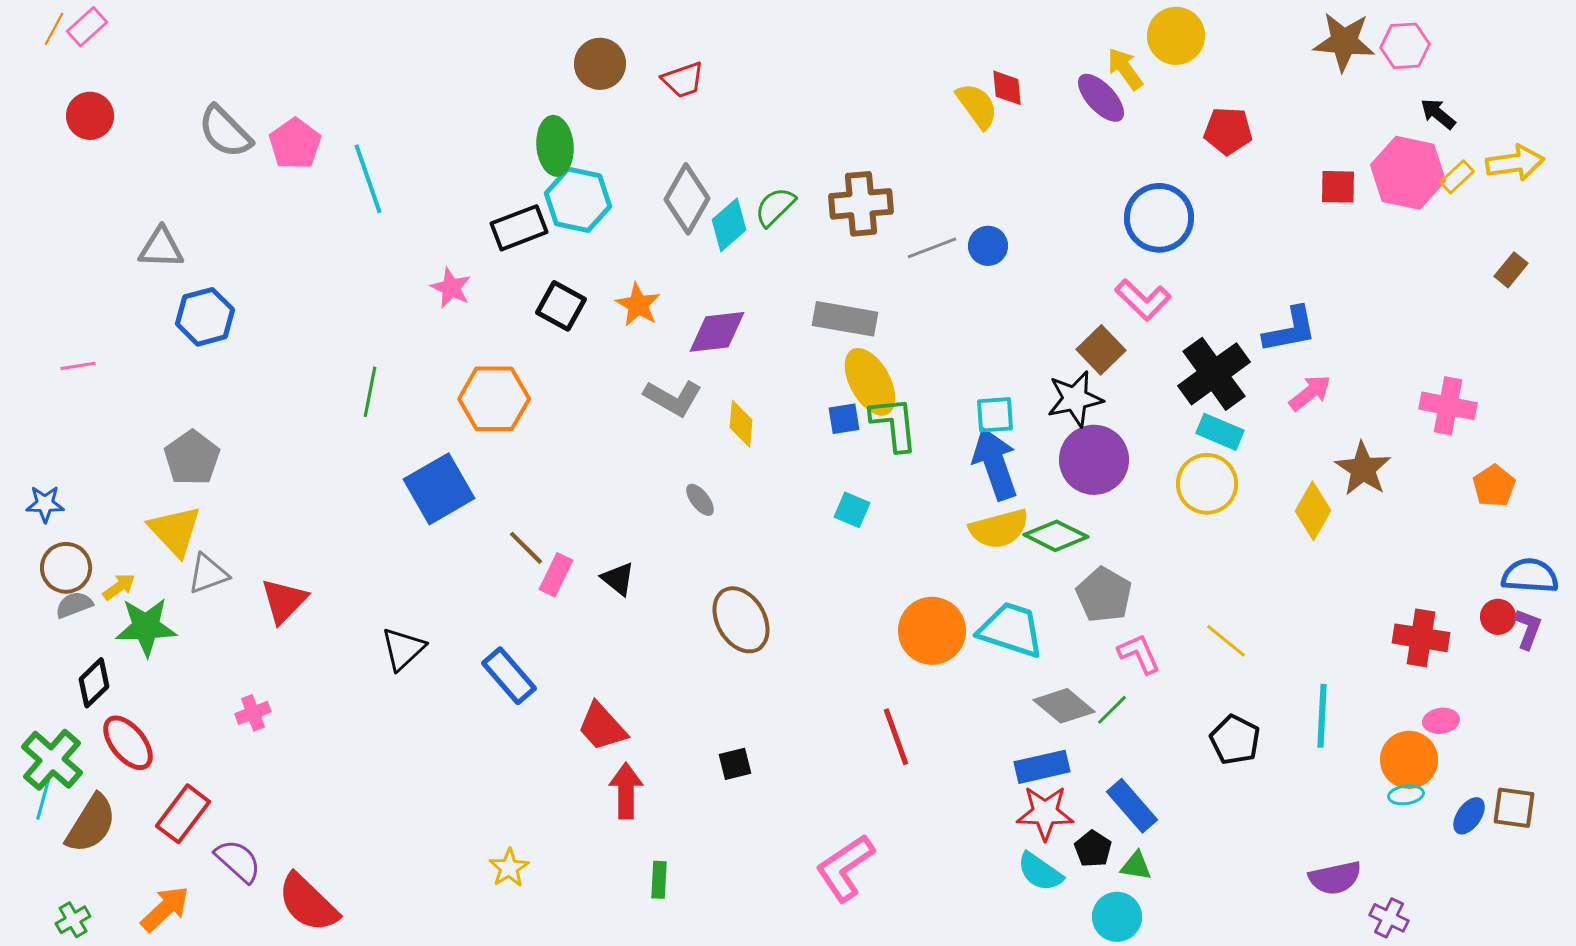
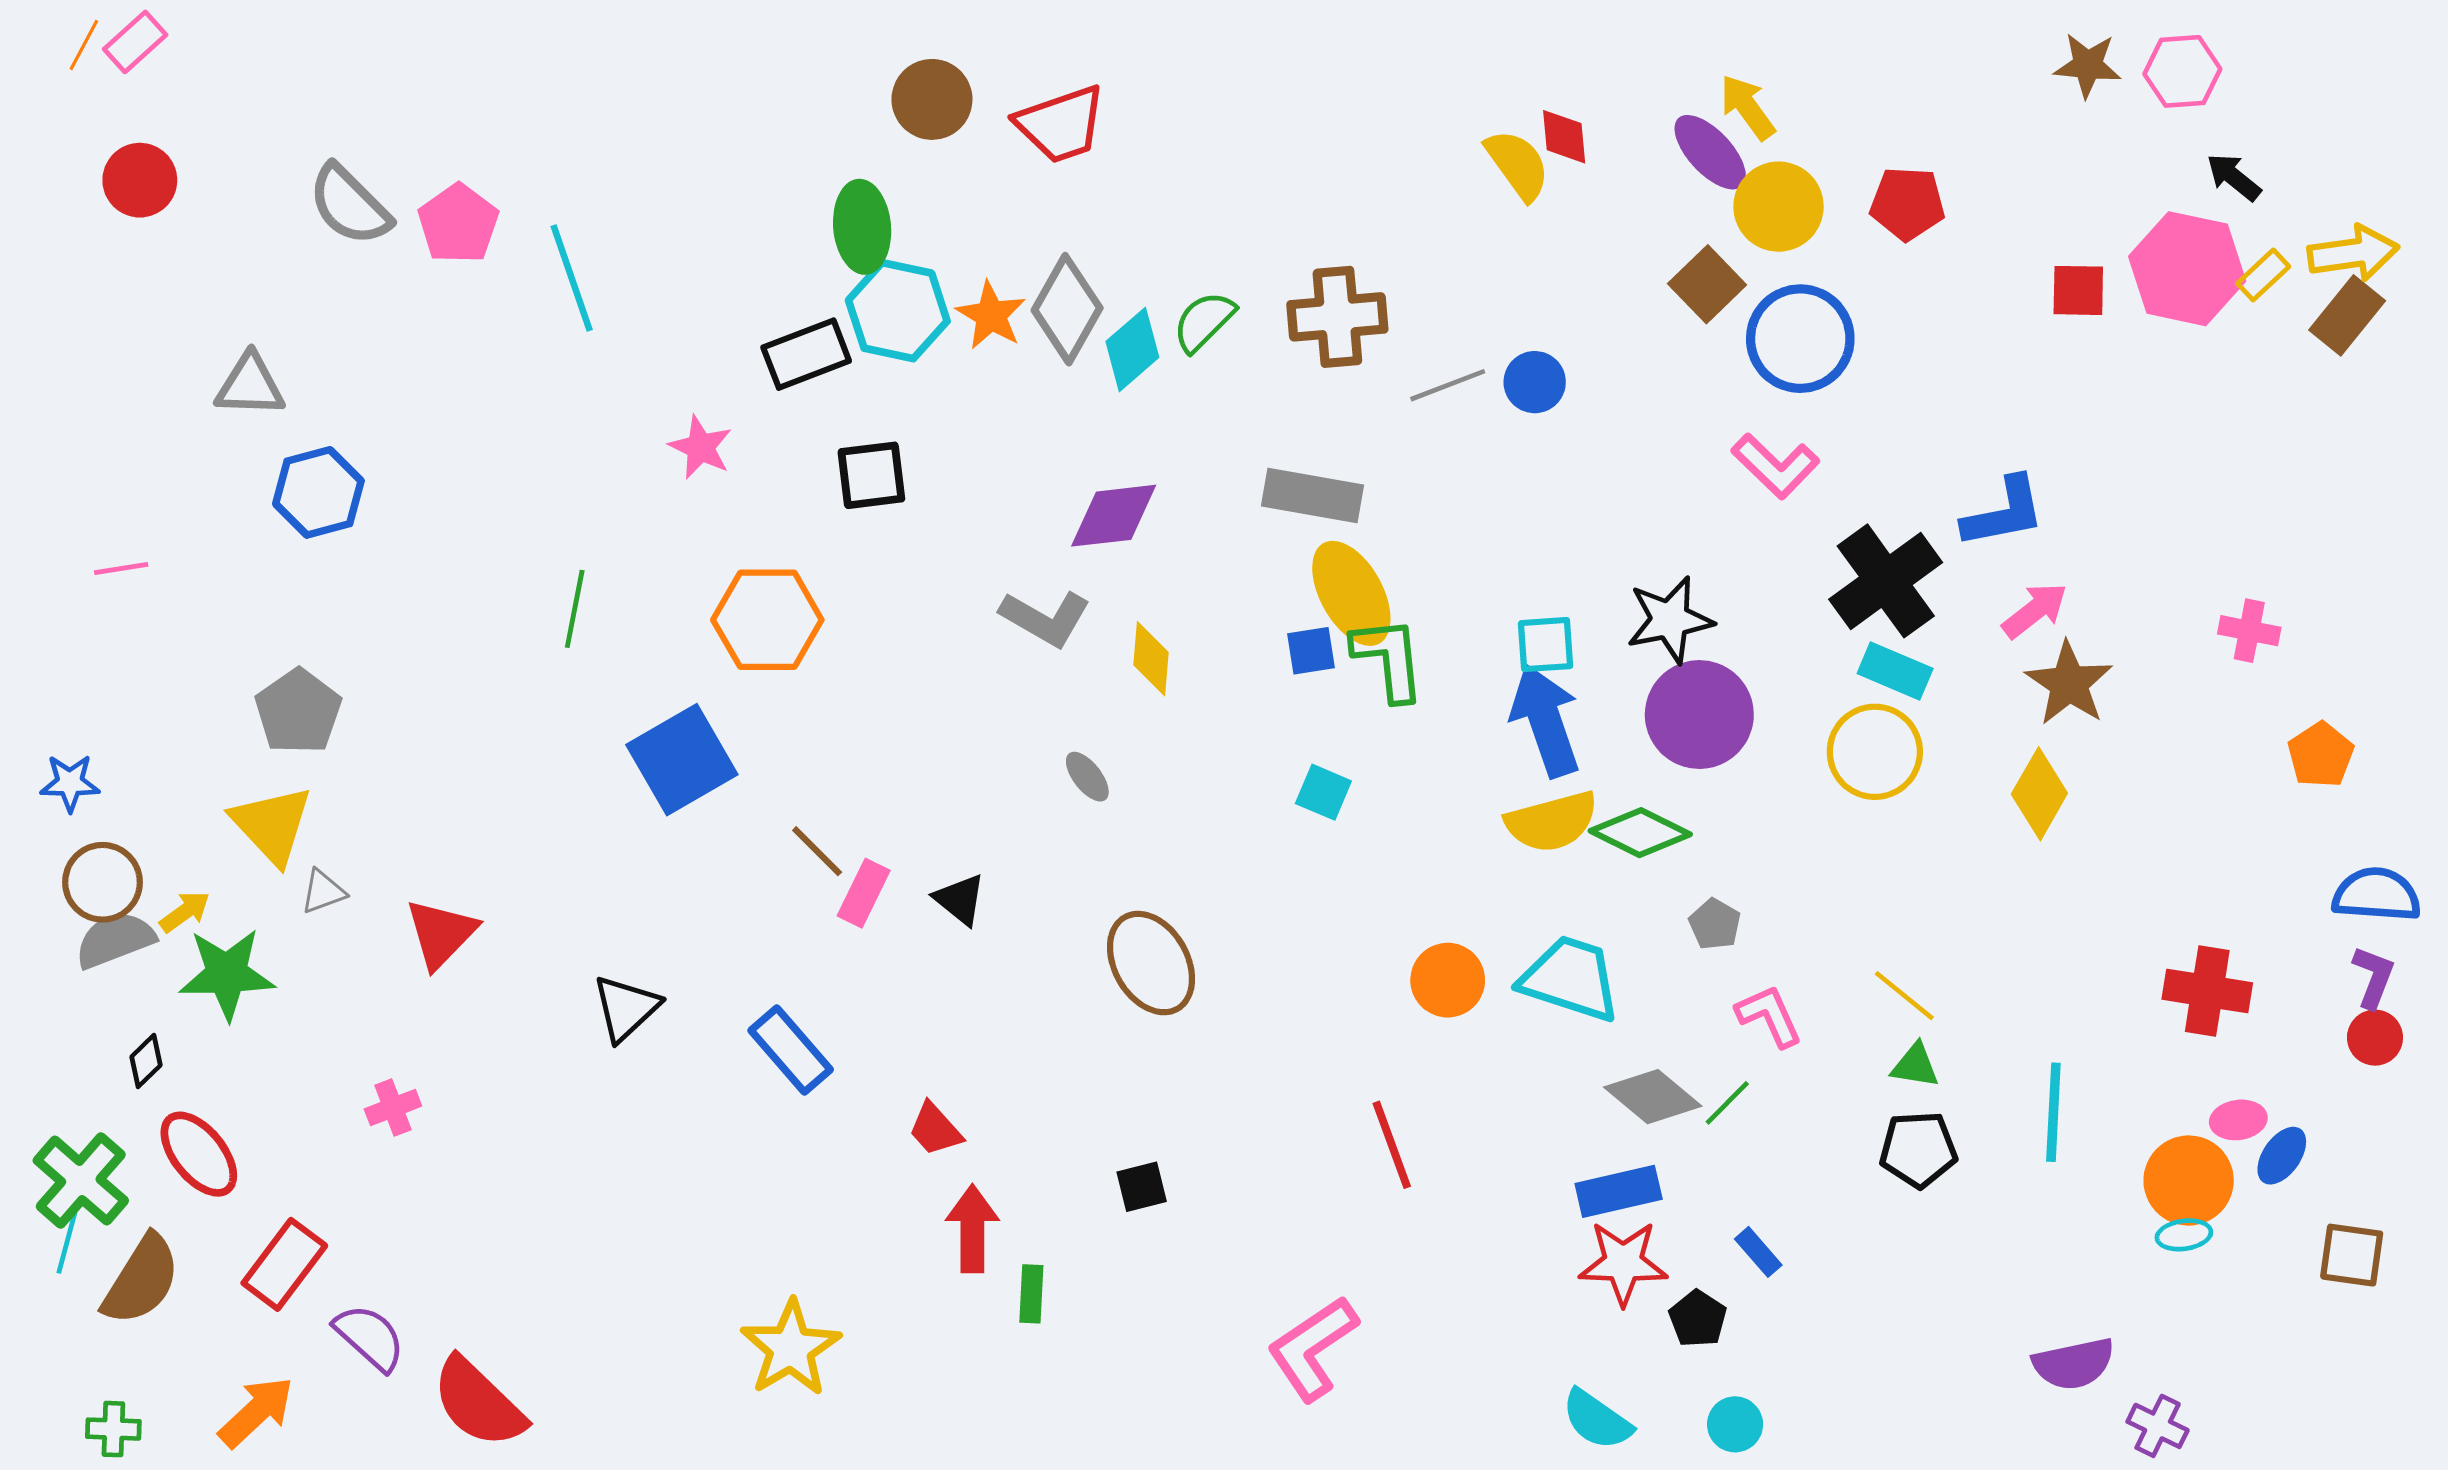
yellow circle: (1176, 36) -> (1779, 207), moved
brown star: (1344, 42) -> (2088, 65), size x0.7
red trapezoid: (683, 80) -> (1061, 124), size x1.4
brown rectangle: (1511, 270) -> (2347, 315), moved, size x1.4
orange star: (638, 305) -> (991, 315), moved
black square: (561, 306) -> (871, 475), turned -36
brown square: (1101, 350) -> (1707, 284), moved
pink cross: (1448, 406) -> (2249, 631), size x0.7
brown star: (1363, 469) -> (2069, 683), moved
gray triangle: (208, 574) -> (323, 892), size x0.7
gray pentagon: (1104, 595) -> (1715, 924), size x0.6
gray semicircle: (74, 605) -> (115, 940), size x1.4
red circle: (1498, 617) -> (2375, 1038), moved
orange circle: (932, 631) -> (1448, 980), size x0.7
black diamond: (94, 683) -> (146, 1061), size x0.7
red trapezoid: (602, 727) -> (935, 1129), size x0.7
black pentagon: (1235, 740) -> (1918, 1149), turned -30
blue rectangle: (1132, 806) -> (1758, 1252), size x0.6
blue ellipse: (1469, 816) -> (2282, 1156), moved
green triangle: (1136, 866) -> (1915, 1066), moved
yellow star: (509, 868) -> (791, 1348), size x1.6
cyan semicircle: (1040, 872) -> (1597, 1420), moved
green rectangle: (659, 880) -> (1031, 1294), moved
cyan circle: (1117, 917) -> (1735, 1424), size x0.7
green cross: (73, 920) -> (113, 1429), turned 32

